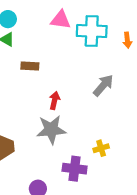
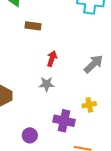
gray arrow: (103, 85) -> (94, 64), moved
gray star: (51, 130) -> (47, 84), size x0.6

